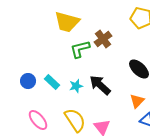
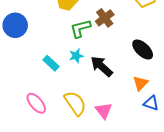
blue circle: (28, 81) -> (15, 25), moved, size x1.5
cyan star: (76, 86) -> (76, 56), moved

